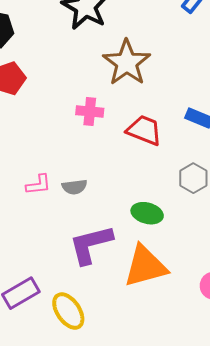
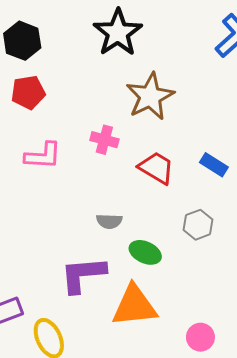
pink L-shape: (38, 185) -> (43, 156), moved, size x1.4
gray semicircle: (74, 187) -> (109, 221), moved

